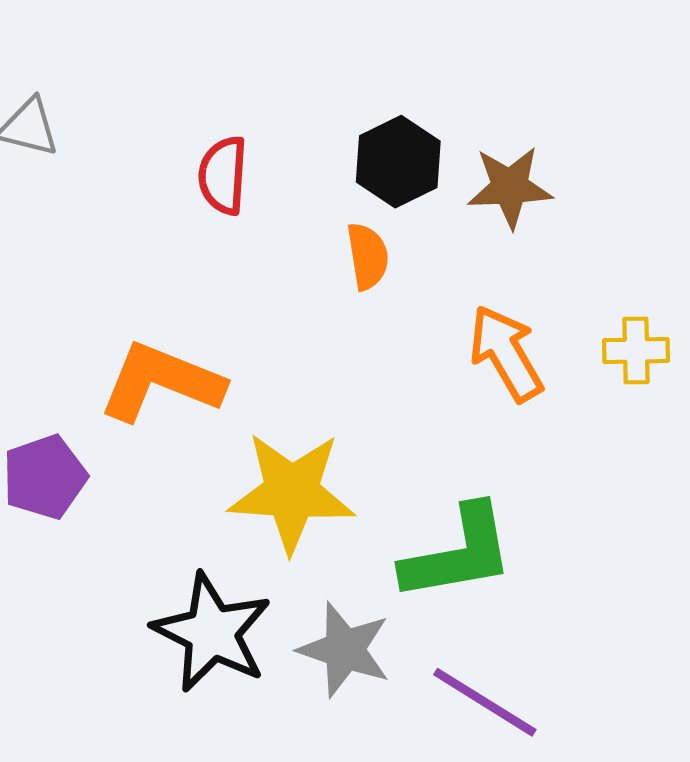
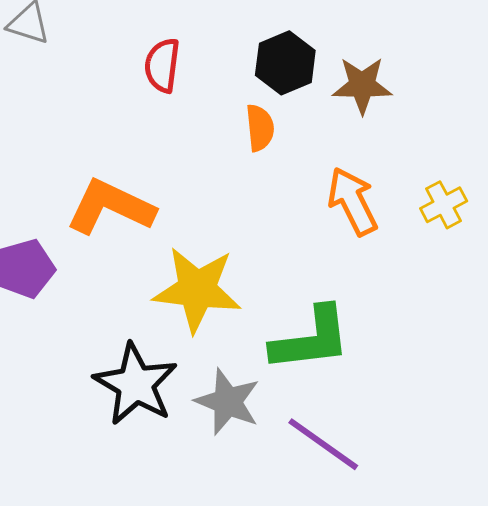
yellow cross: (636, 351) -> (444, 205), turned -30

